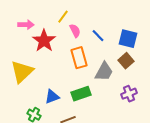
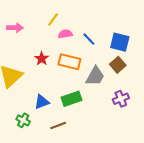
pink semicircle: (75, 31) -> (65, 34), turned -72
red star: (44, 41) -> (42, 59), moved, size x0.6
orange rectangle: (79, 58) -> (69, 62), turned -60

